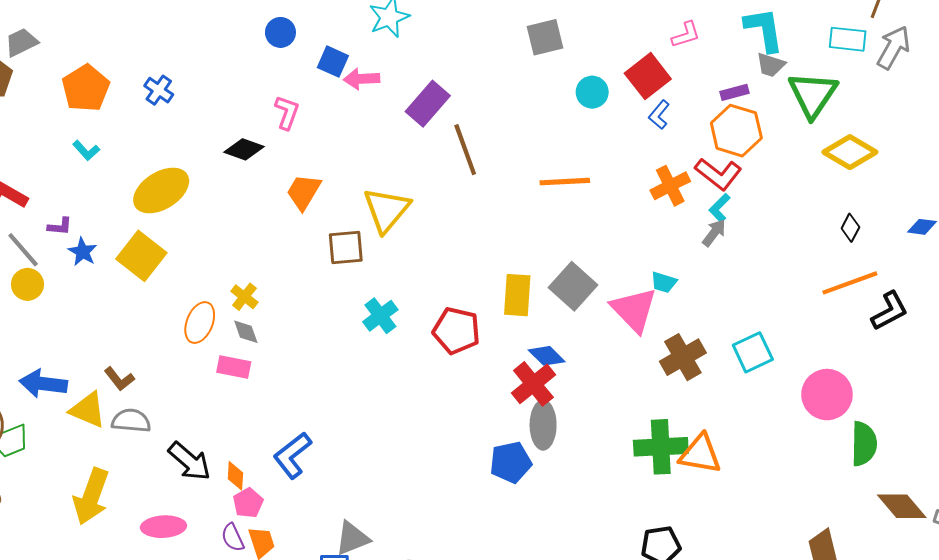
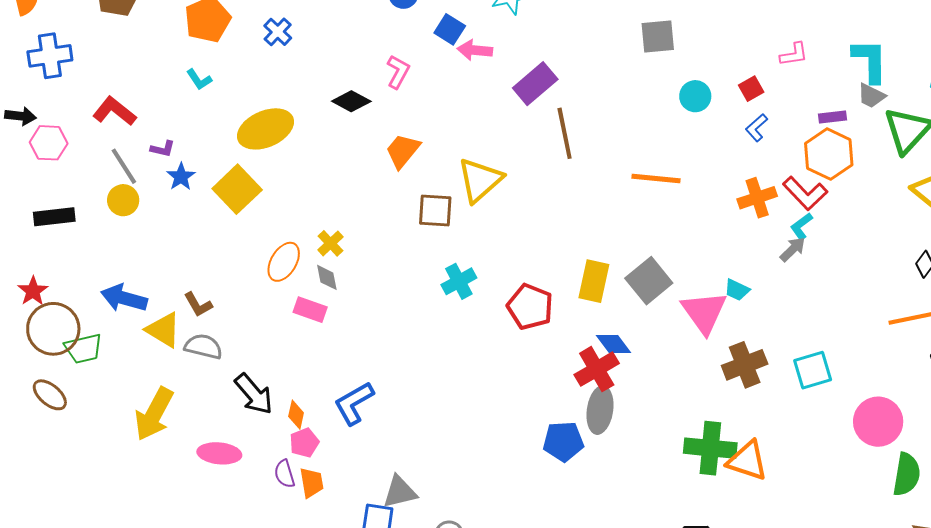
red square: (648, 76) -> (751, 89), size x0.6

